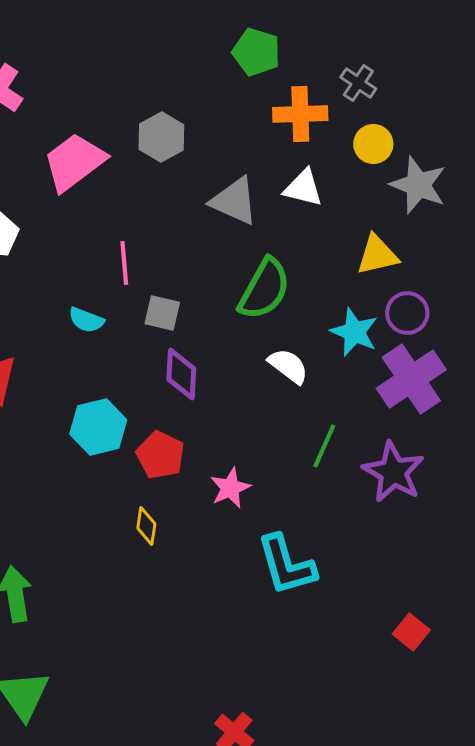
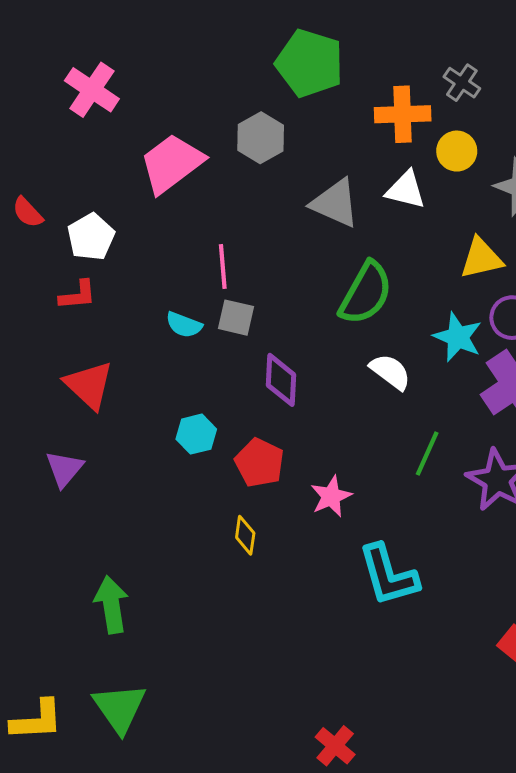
green pentagon: (256, 52) -> (310, 63), moved, size x1.4
yellow circle: (373, 144) -> (457, 151), moved
gray square: (162, 313) -> (236, 318), moved
cyan hexagon: (98, 427) -> (196, 434), size x0.7

